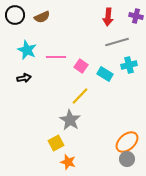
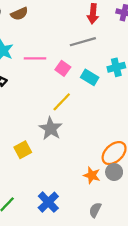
gray line: (117, 42) -> (83, 42), moved
yellow square: (56, 143) -> (23, 150), moved
orange star: (68, 162) -> (92, 175), moved

